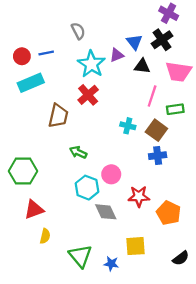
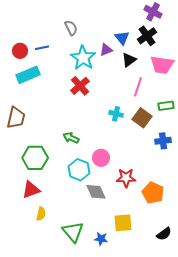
black triangle: (142, 66) -> (129, 60), turned -42
green rectangle: (175, 109) -> (166, 106), moved
brown trapezoid: (58, 116) -> (16, 118), moved
blue cross: (158, 156) -> (163, 141), moved
green hexagon: (23, 171) -> (35, 158), moved

